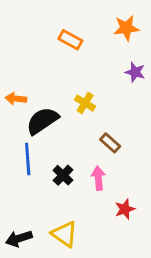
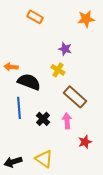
orange rectangle: (70, 40) -> (35, 17), moved
purple star: (135, 72) -> (65, 49), moved
black semicircle: (42, 121) -> (29, 82), turned 55
brown rectangle: (110, 143) -> (75, 97), size x1.6

